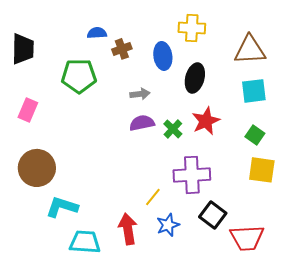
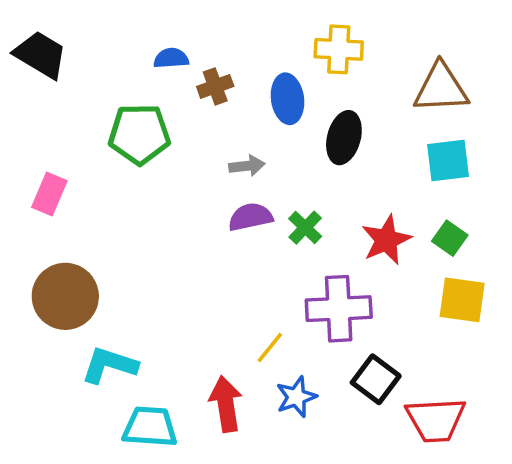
black trapezoid: (23, 49) -> (41, 55), moved, turned -60
red star: (206, 121) -> (386, 240), moved

